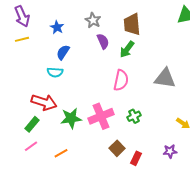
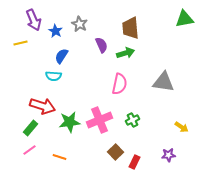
purple arrow: (22, 16) -> (34, 20), moved
gray star: (93, 20) -> (80, 24), moved
green arrow: (127, 49) -> (126, 53), turned -144
orange line: (61, 153) -> (60, 157), turned 48

